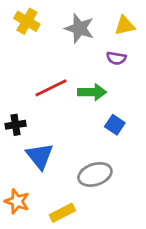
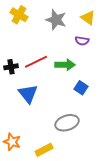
yellow triangle: (125, 26) -> (88, 18), turned 49
black cross: (16, 125) -> (11, 67), moved
blue triangle: (40, 156) -> (28, 94), moved

